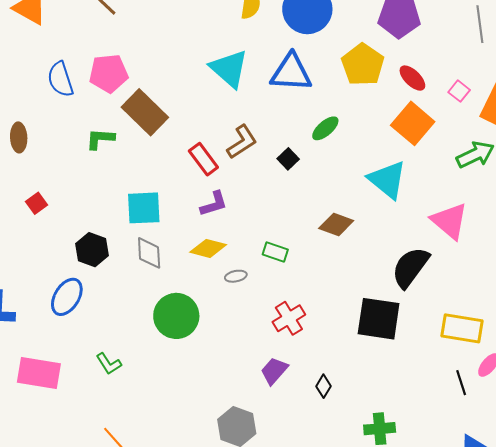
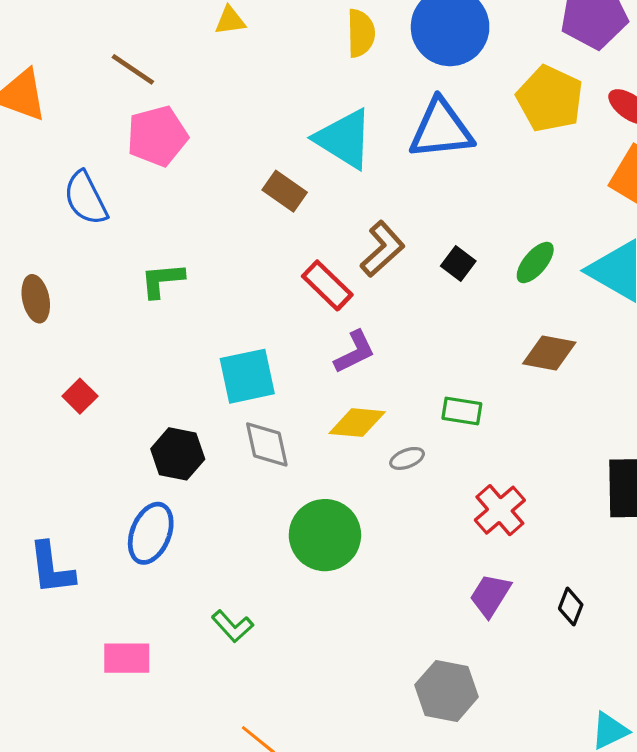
pink pentagon: (109, 73) -> (157, 136), moved
brown rectangle: (145, 112) -> (285, 191), moved, size x0.6
green ellipse: (325, 128) -> (535, 262), moved
pink rectangle: (39, 373) -> (127, 658), size x0.7

